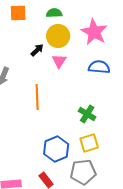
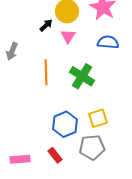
green cross: (87, 114) -> (82, 76), moved, size x1.4

